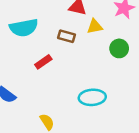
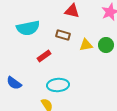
yellow triangle: (95, 26) -> (86, 45), moved
cyan ellipse: (92, 97) -> (58, 85), moved

